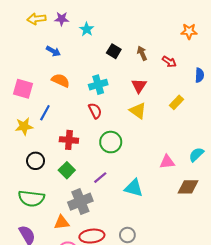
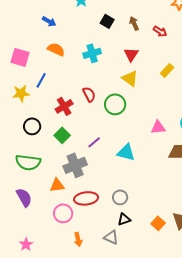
red semicircle: (95, 111) -> (89, 94), moved
red cross: (69, 140) -> (64, 106), turned -36
green circle: (111, 142) -> (115, 104), moved

